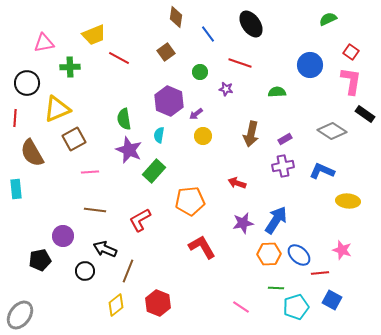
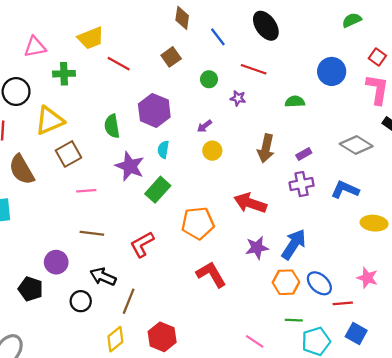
purple hexagon: (169, 101) -> (154, 110), moved
green semicircle: (124, 119) -> (112, 126), moved
red arrow: (237, 183) -> (250, 203), size x1.6
black pentagon: (40, 260) -> (31, 289), turned 30

